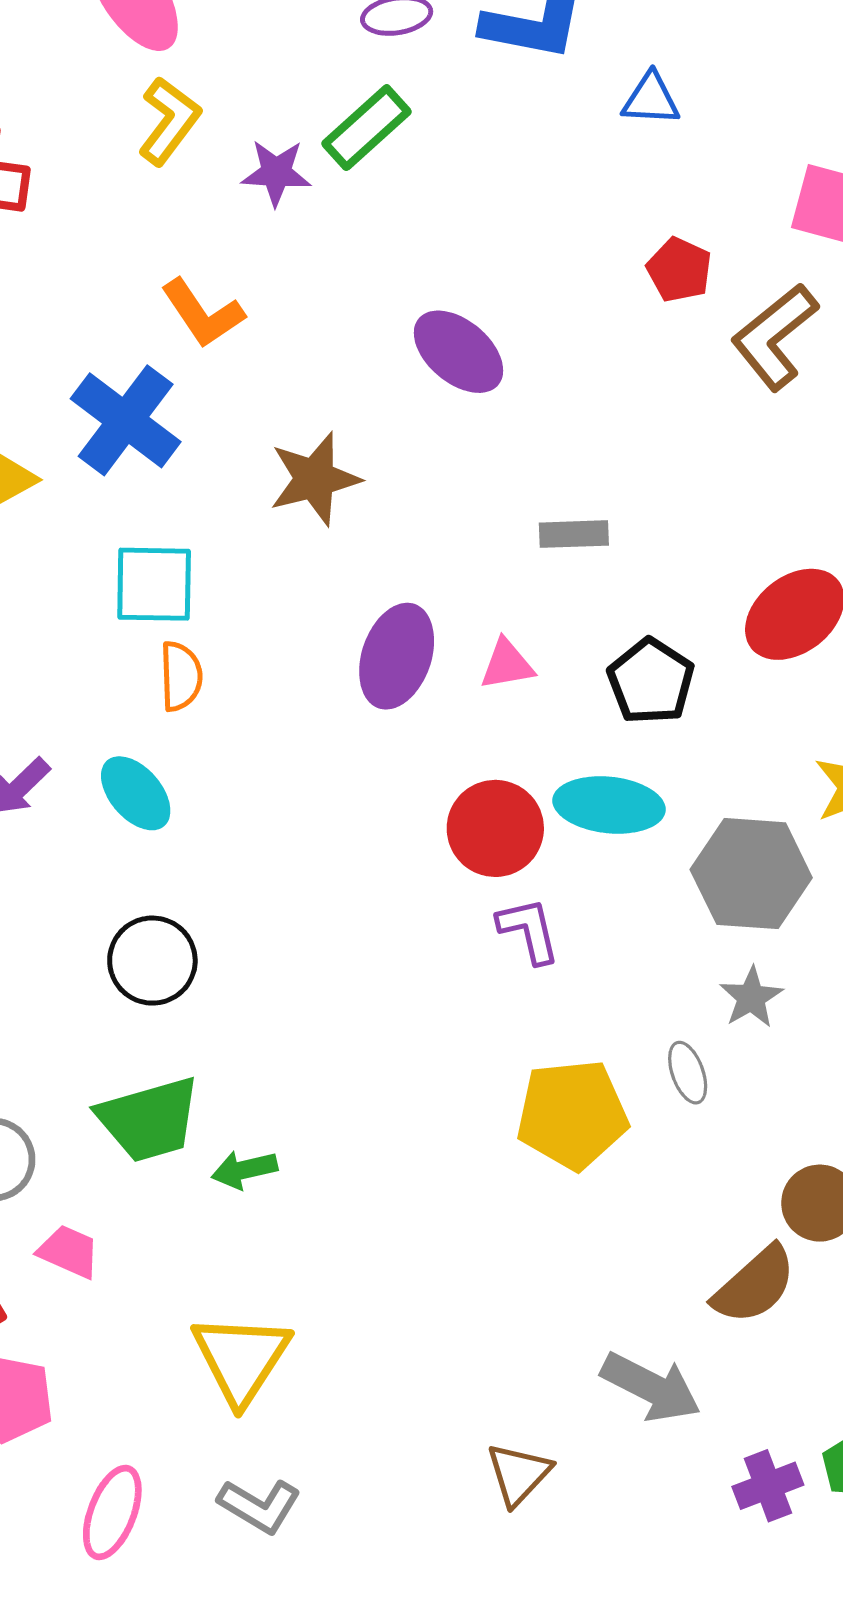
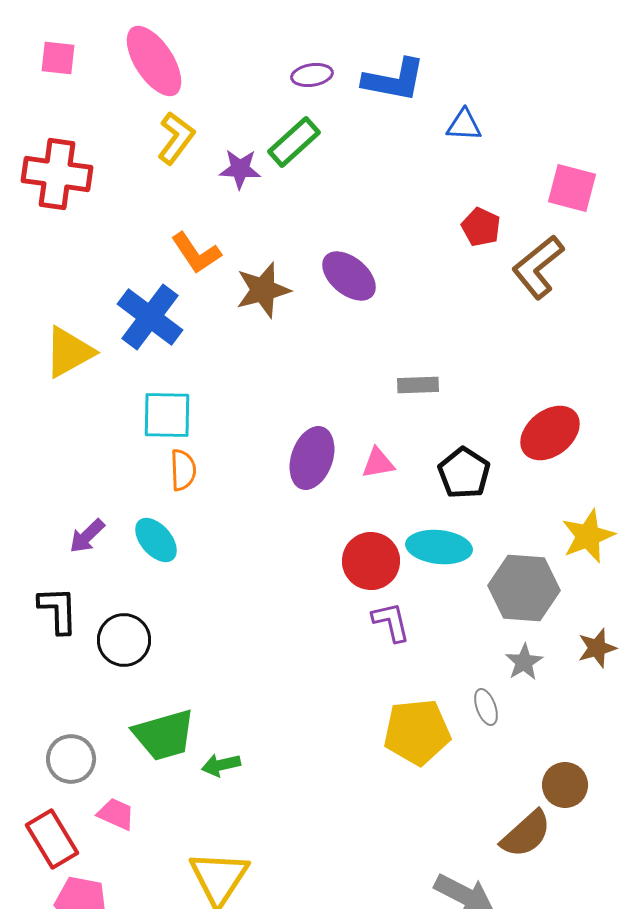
brown star: (315, 479) -> (263, 290), moved
black circle: (152, 961) -> (124, 640), moved

